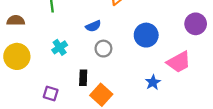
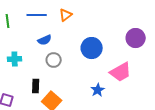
cyan cross: (60, 47) -> (15, 59), turned 32

